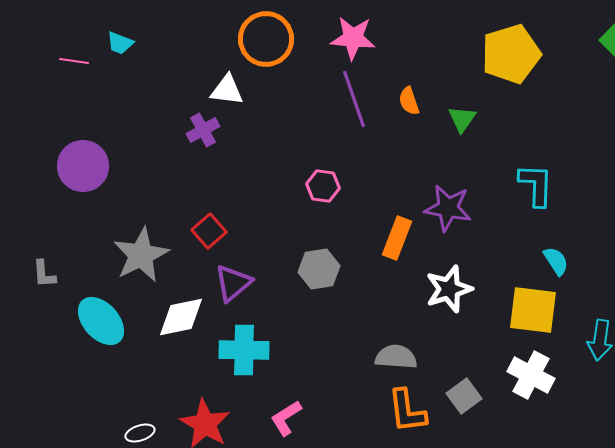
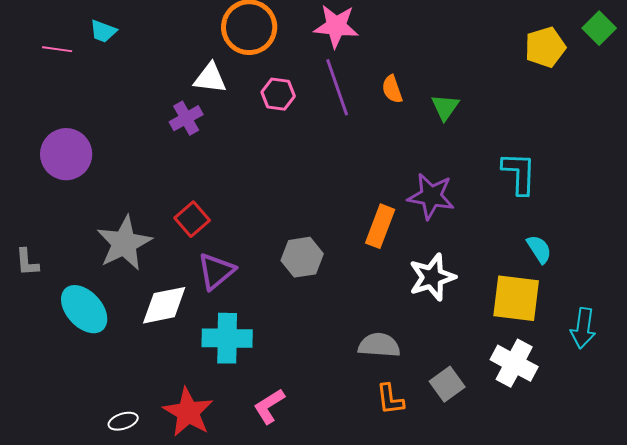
yellow pentagon: (511, 54) -> (545, 47), moved, size x0.7
pink hexagon: (323, 186) -> (278, 94), moved
orange L-shape: (407, 411) -> (390, 399), size x0.7

